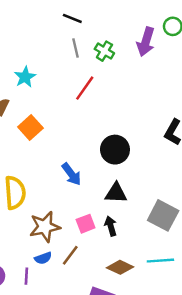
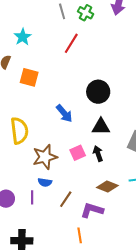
orange square: (30, 127) -> (29, 77), turned -30
brown line: (70, 255) -> (66, 199), moved
blue semicircle: (43, 258) -> (45, 182), turned 32

